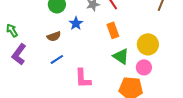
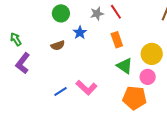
blue line: (57, 59) -> (61, 91), moved
pink L-shape: (83, 78) -> (87, 88), turned -45

